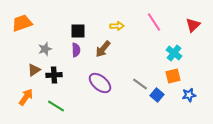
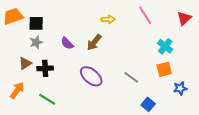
black square: (78, 31) -> (36, 23), moved
purple semicircle: (76, 50) -> (67, 43), turned 136
blue square: (157, 95) -> (148, 104), moved

